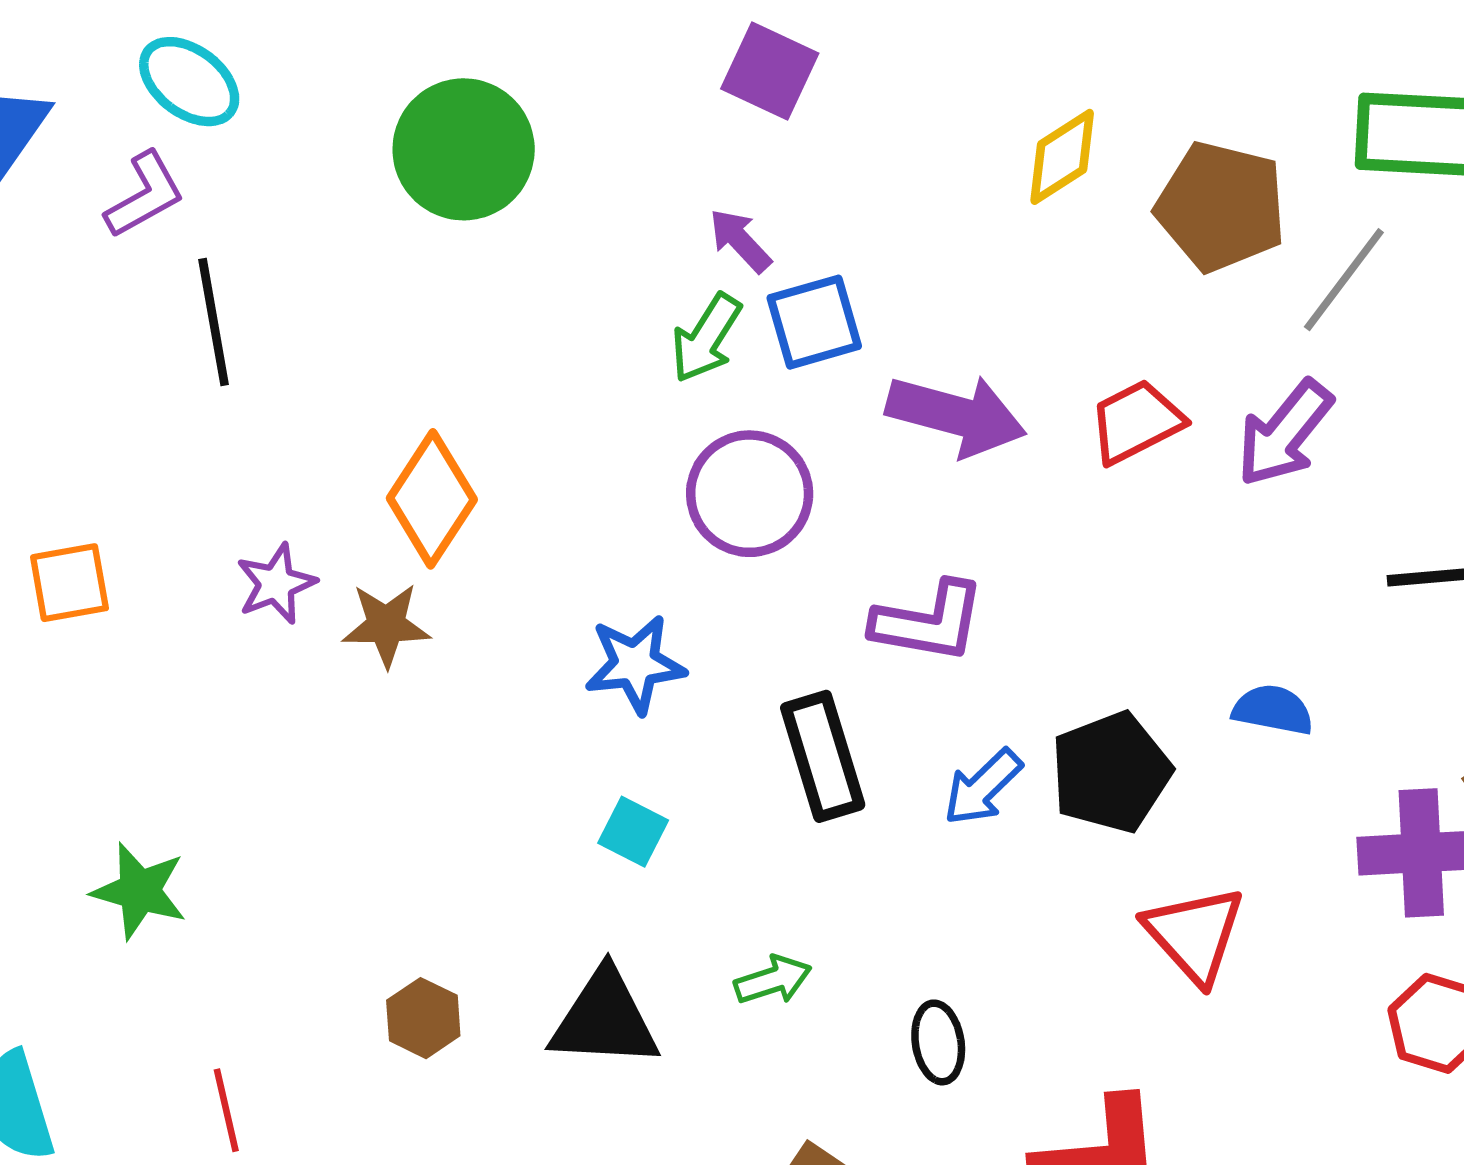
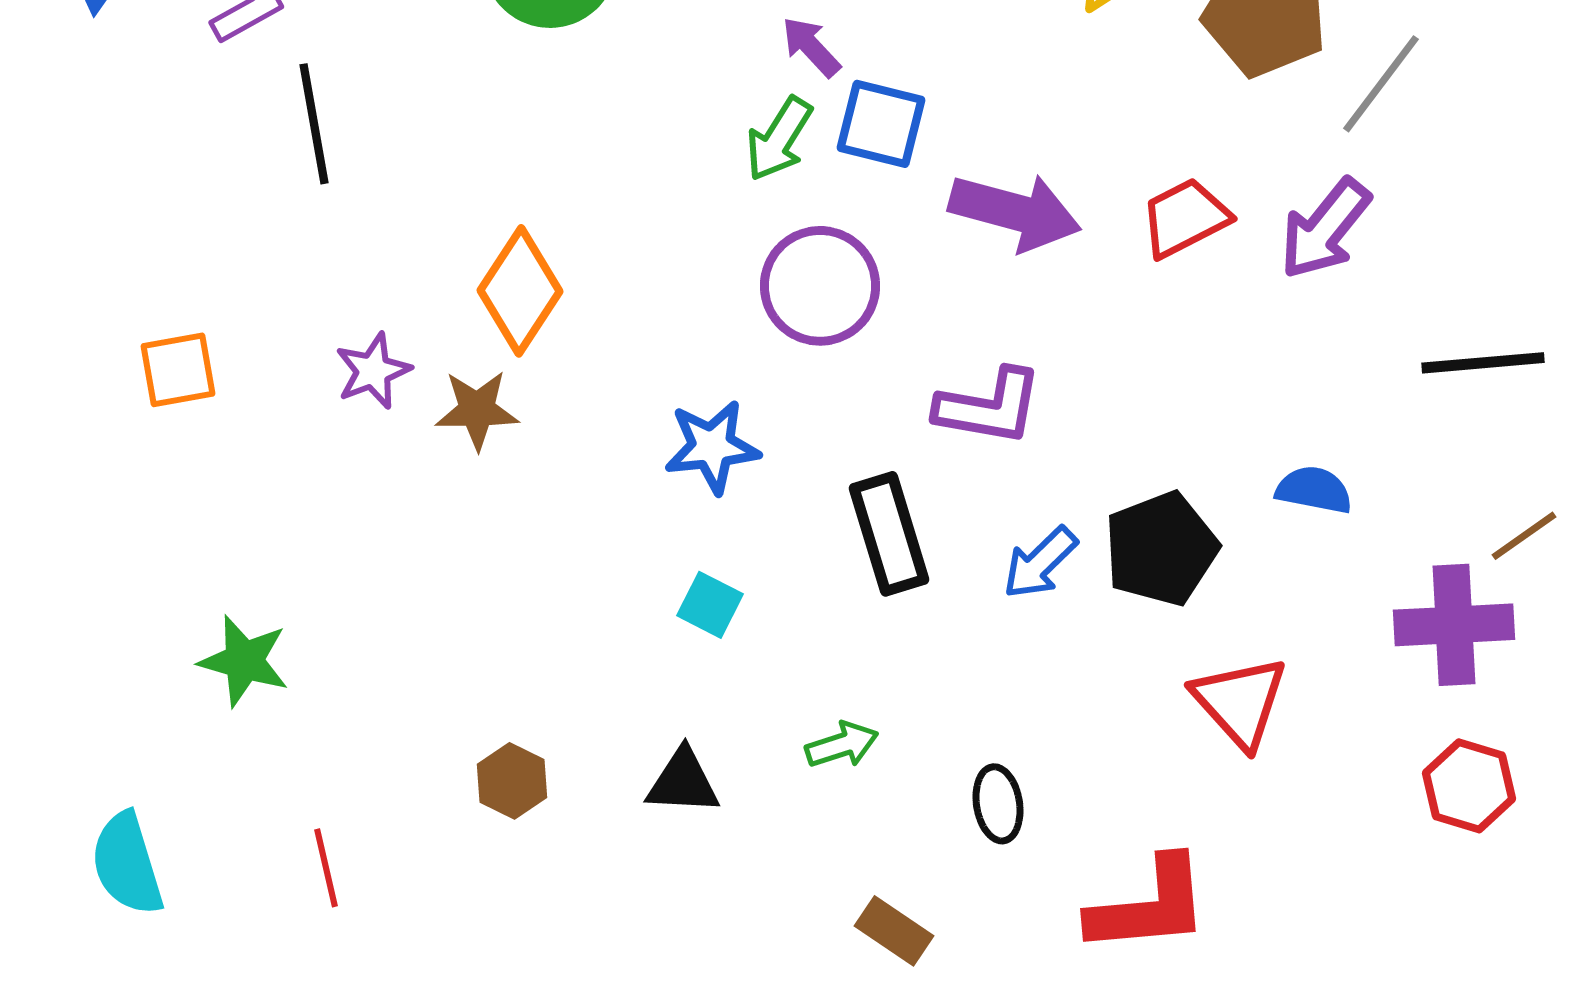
blue square: (814, 322) -> (881, 124), turned 30
black triangle: (604, 1019) -> (683, 782), size x0.7

